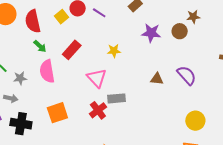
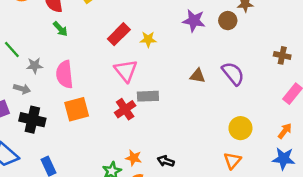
red rectangle: (72, 50) -> (119, 34), moved
pink semicircle: (47, 71) -> (65, 74), moved

